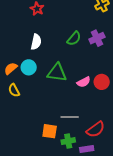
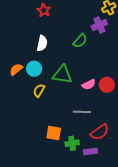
purple cross: (97, 38) -> (99, 25), moved
yellow semicircle: (14, 90) -> (39, 91), moved, turned 56
gray line: (70, 117) -> (82, 112), moved

